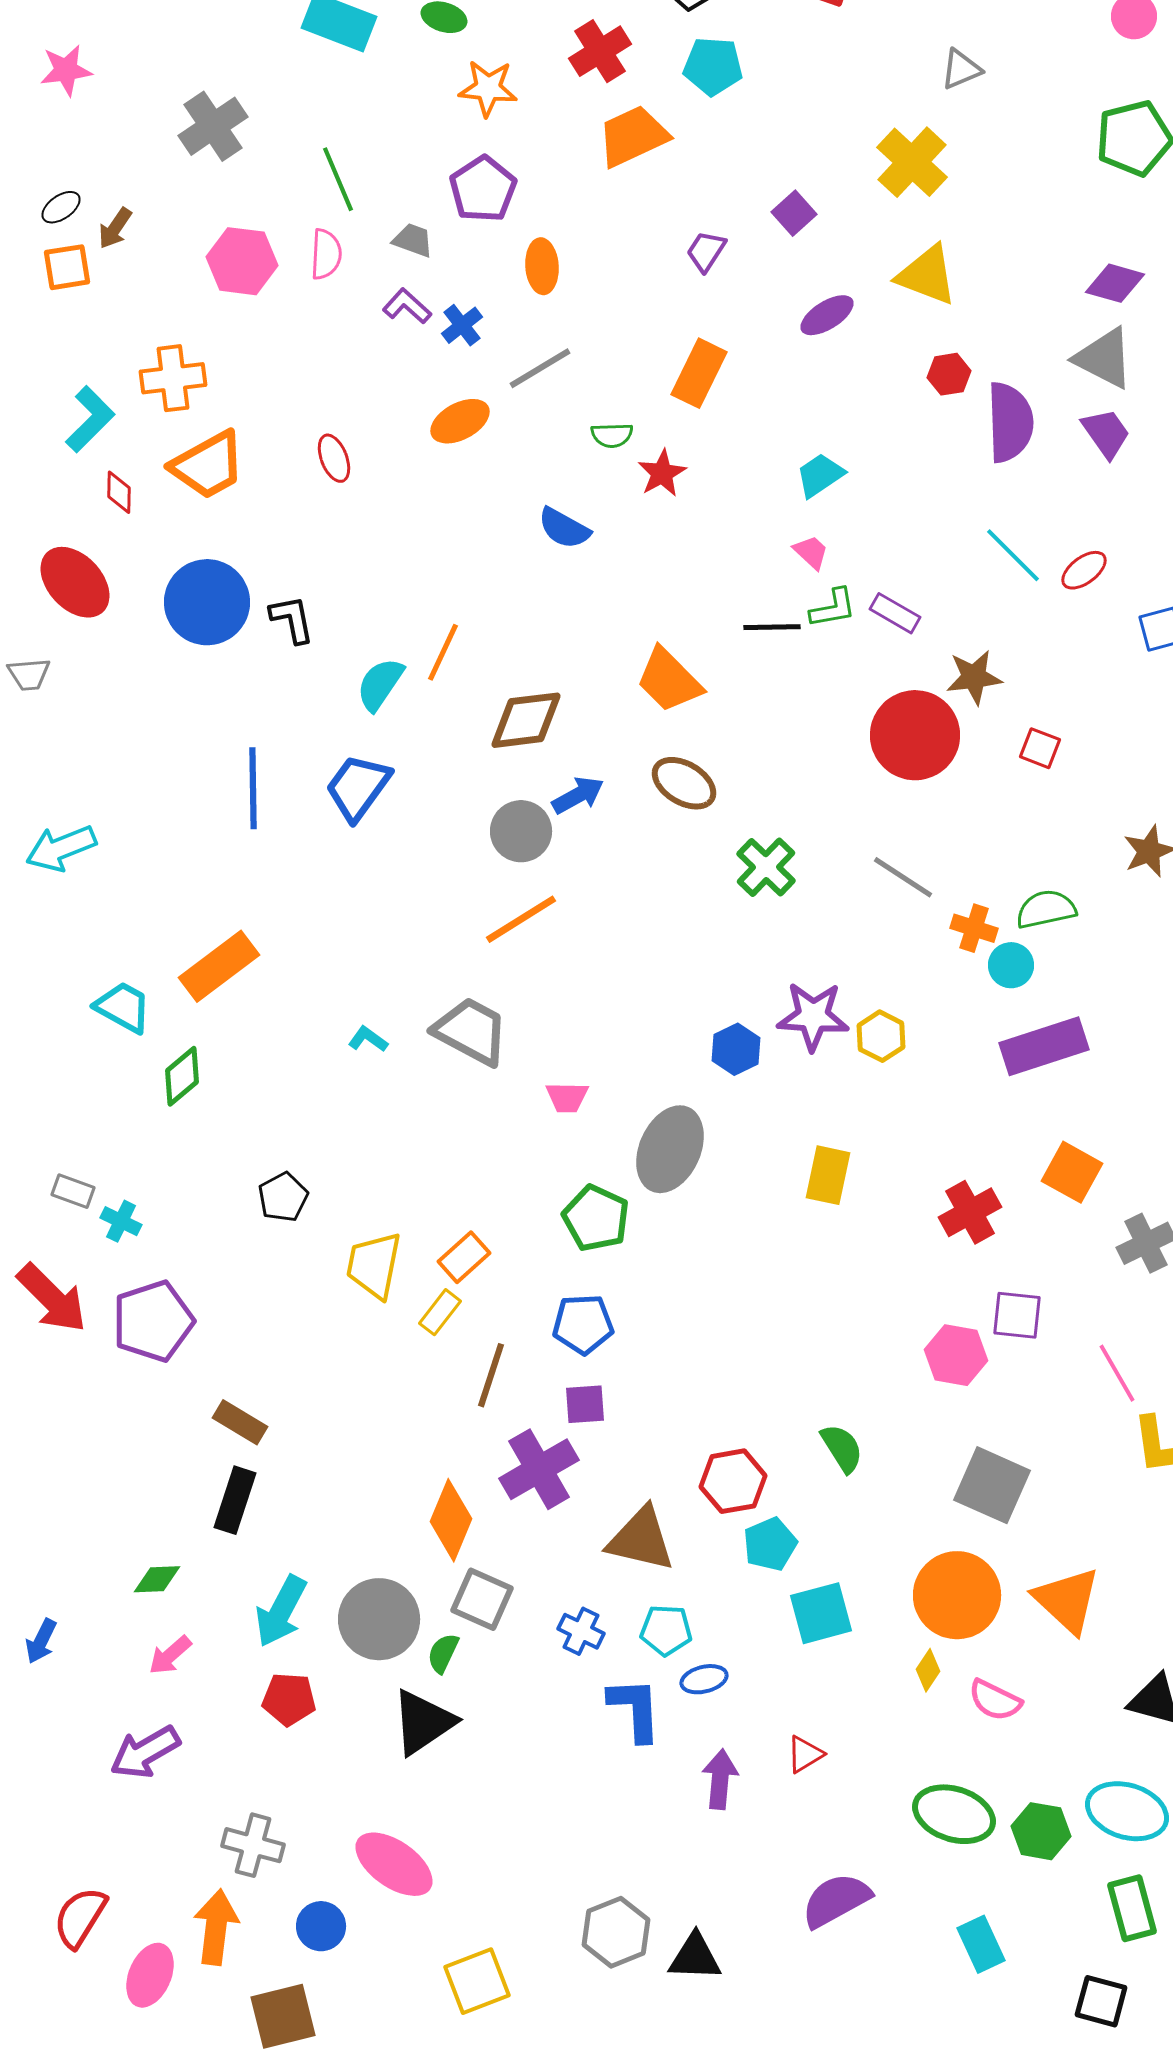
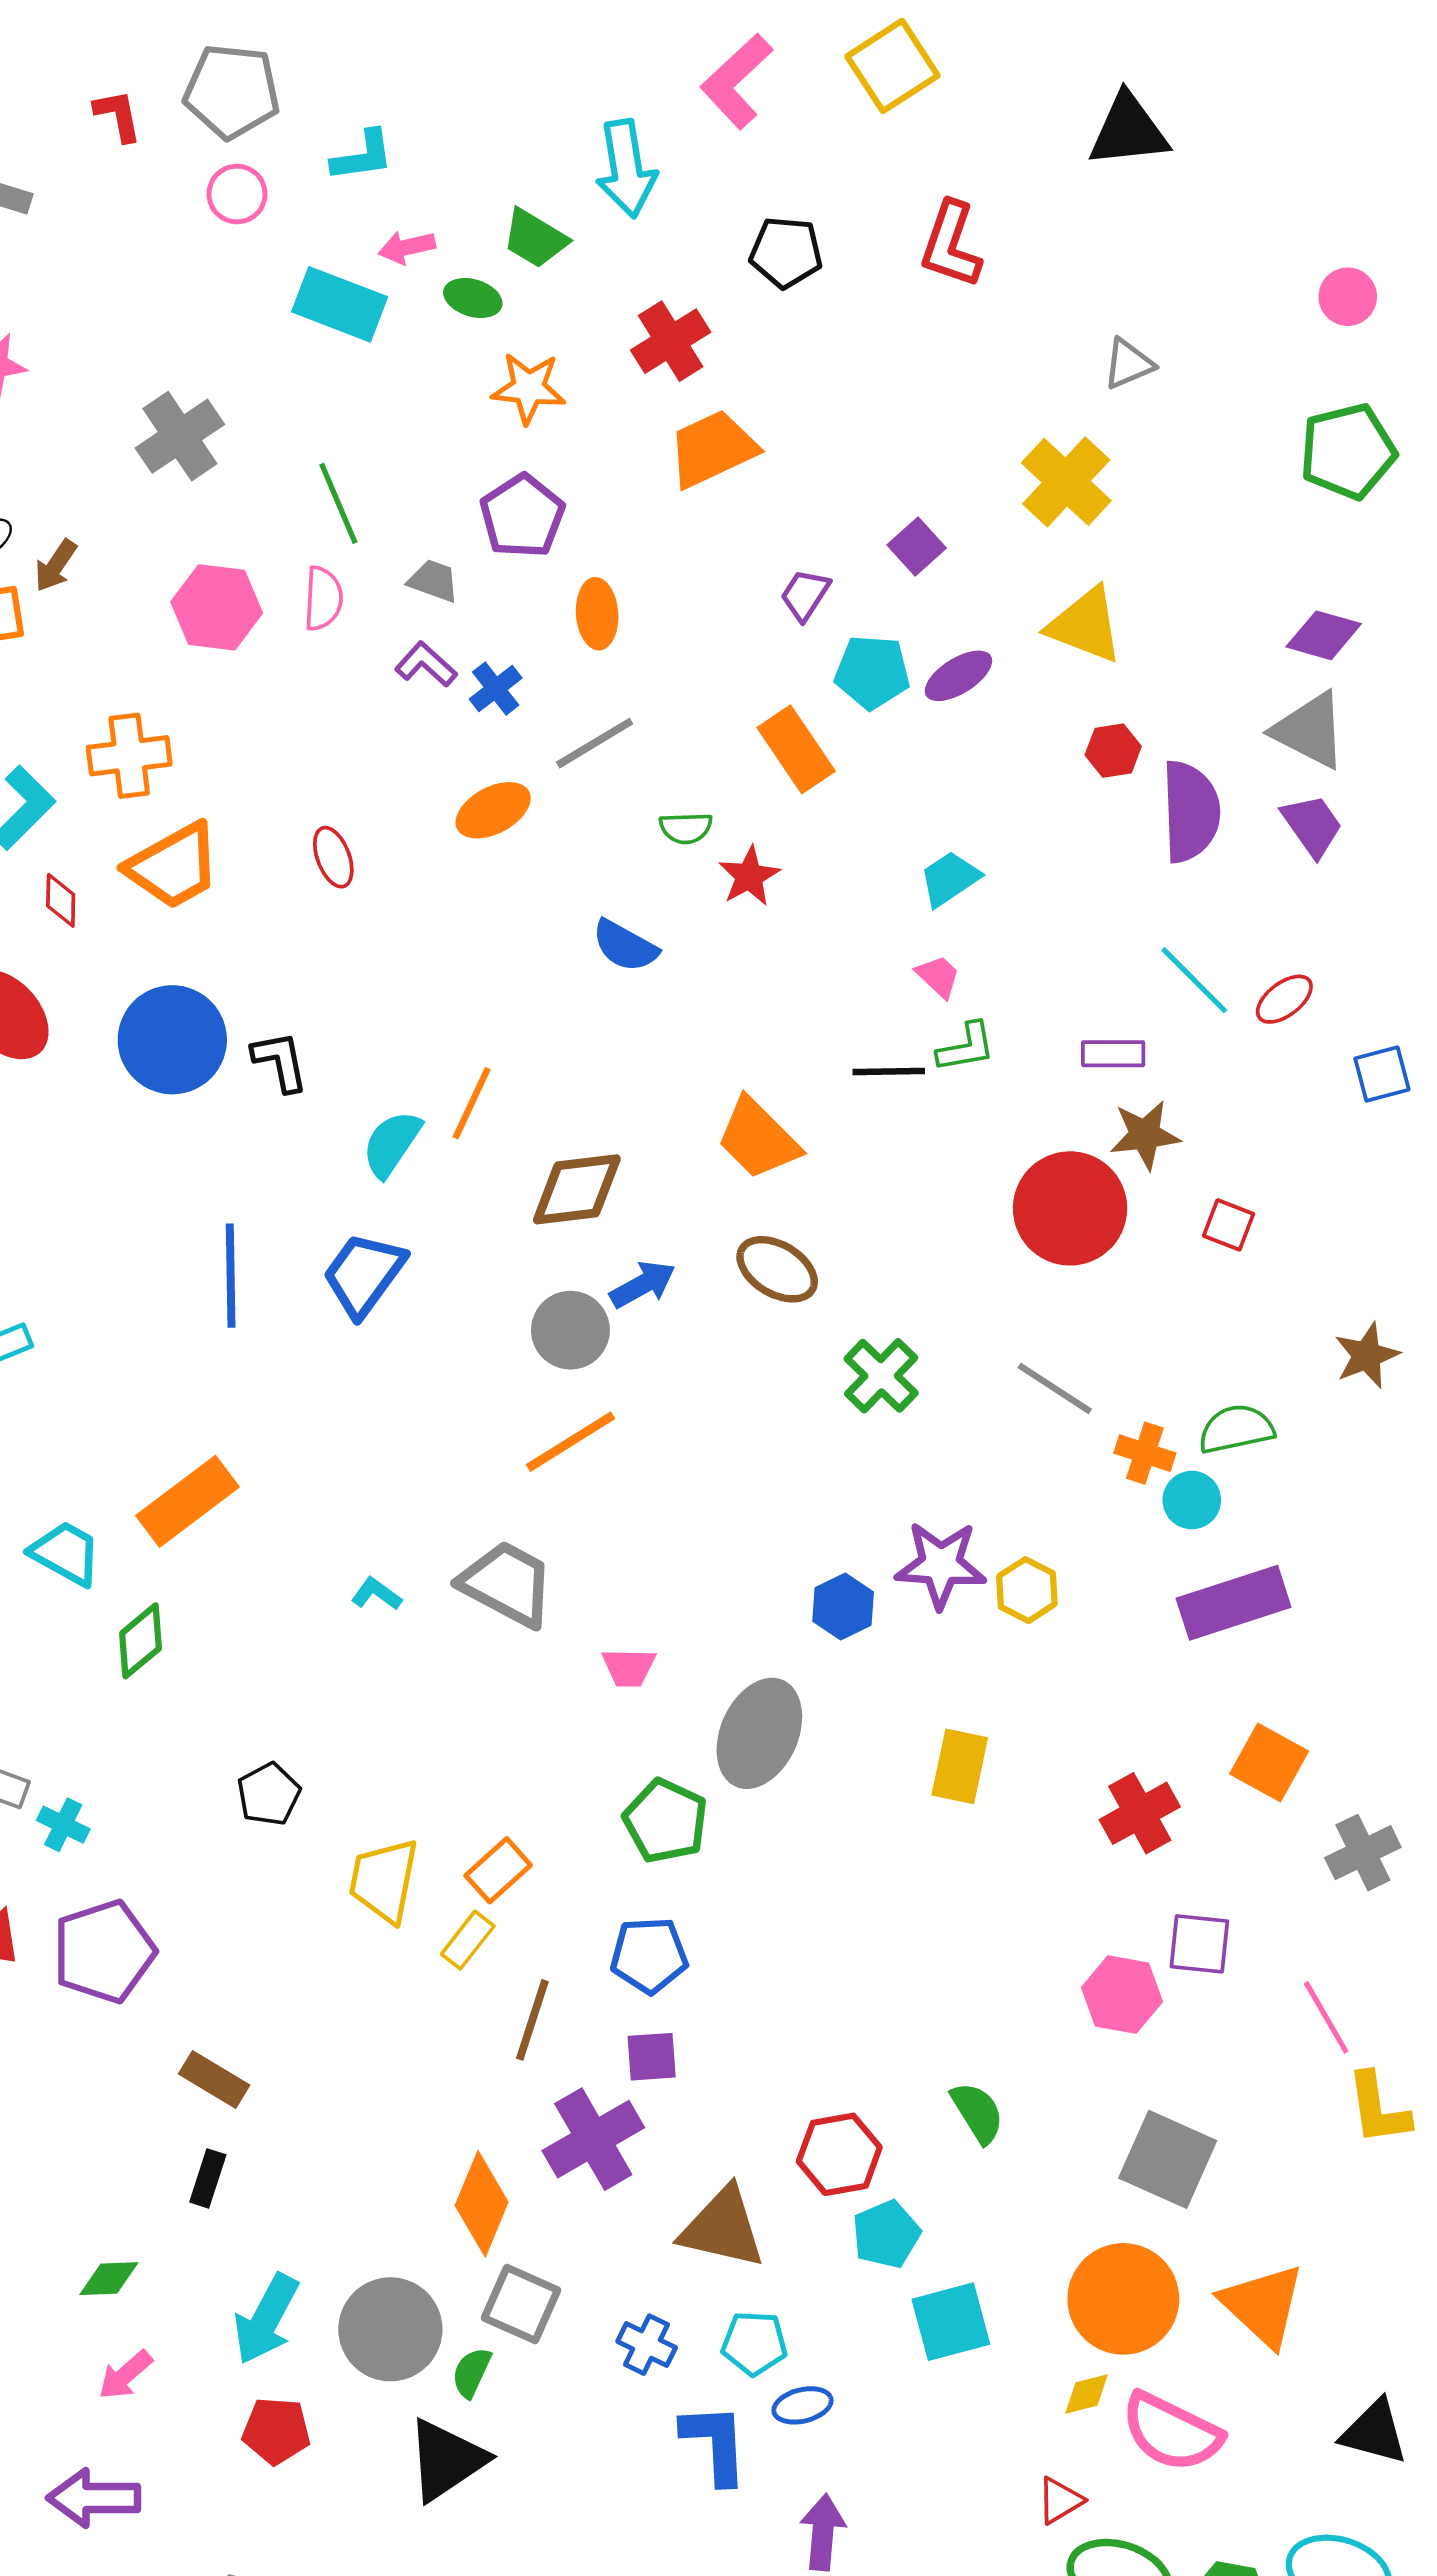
cyan pentagon: (713, 66) -> (872, 672), moved
orange rectangle: (699, 373) -> (796, 749), turned -60
purple rectangle: (895, 613) -> (1113, 1054), moved, turned -30
black rectangle: (235, 1500) -> (208, 2178), size x0.7
yellow diamond: (928, 1670) -> (1087, 2394), turned 42
pink semicircle: (995, 1700) -> (1171, 2432), size x1.5
purple arrow: (145, 1752) -> (94, 2498), turned 30
red triangle: (805, 1754) -> (1060, 2500), moved

